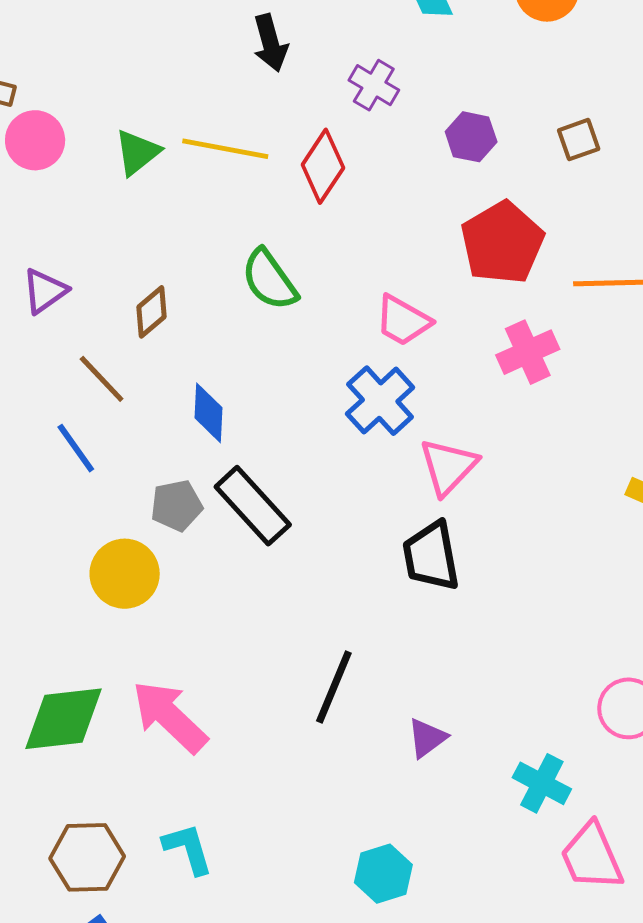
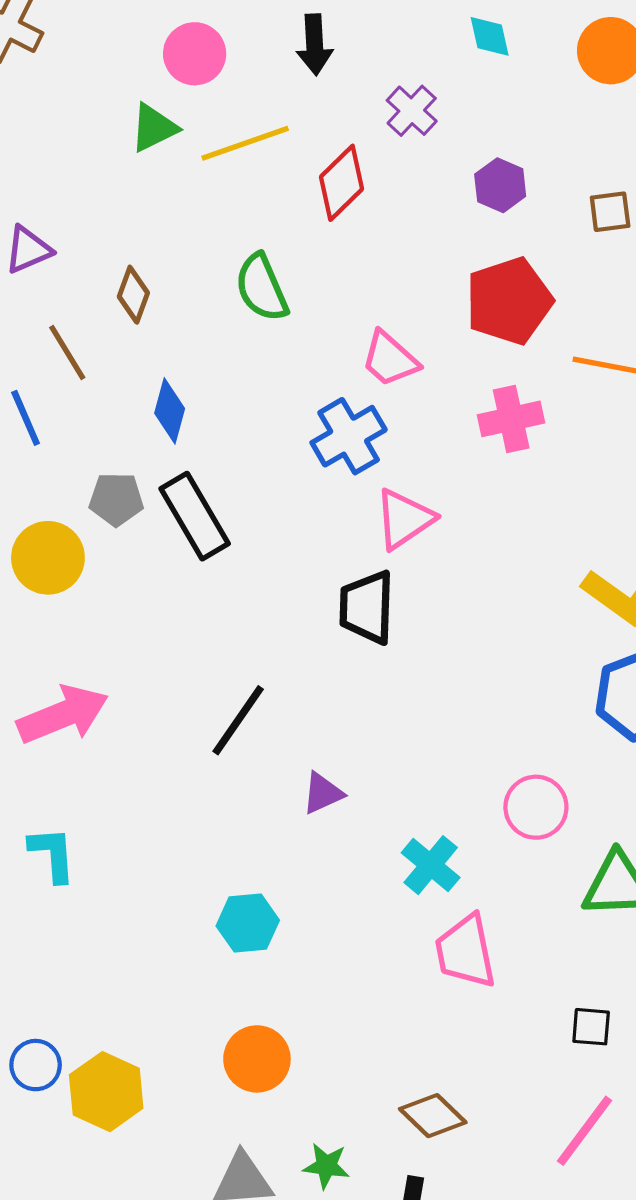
pink circle: (35, 140) -> (195, 54), moved
yellow line: (225, 149) -> (245, 143), turned -42
brown diamond: (152, 312) -> (133, 295), turned -42
pink arrow: (170, 717) -> (63, 715), turned 102

